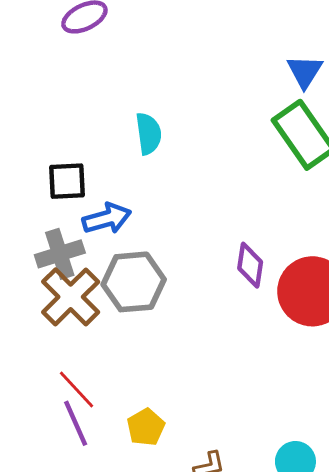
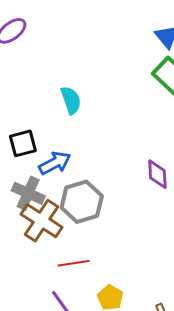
gray cross: (60, 254) -> (28, 193), turned -36
red line: (76, 390) -> (74, 263), moved, turned -44

